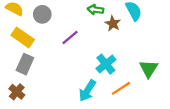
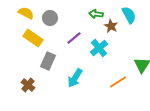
gray rectangle: (25, 64) -> (48, 61), moved
cyan cross: (106, 64) -> (99, 48), moved
cyan arrow: (87, 91) -> (75, 78), moved

